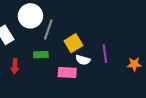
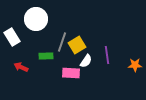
gray line: (48, 30) -> (62, 42), moved
white semicircle: (83, 60) -> (86, 61), turned -72
red arrow: (15, 66) -> (21, 67), turned 112

